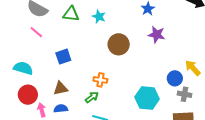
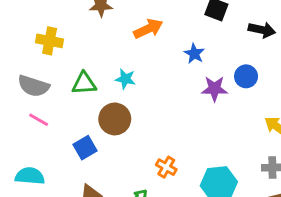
brown circle: (119, 44) -> (115, 119), moved
blue circle: (175, 78) -> (246, 76), moved
orange cross: (100, 80) -> (166, 167), moved, turned 32

